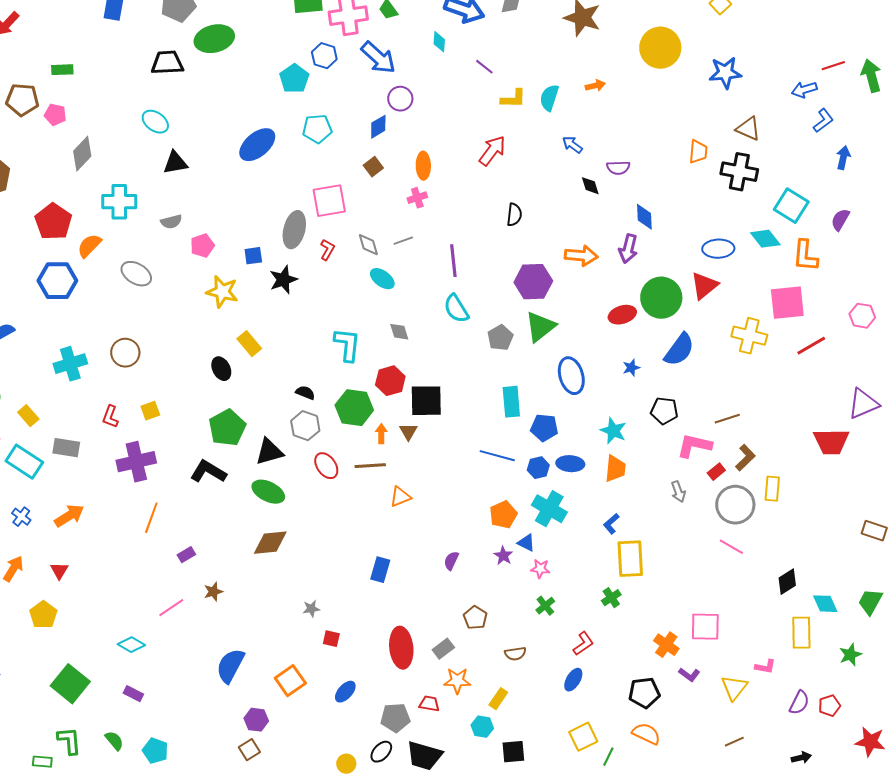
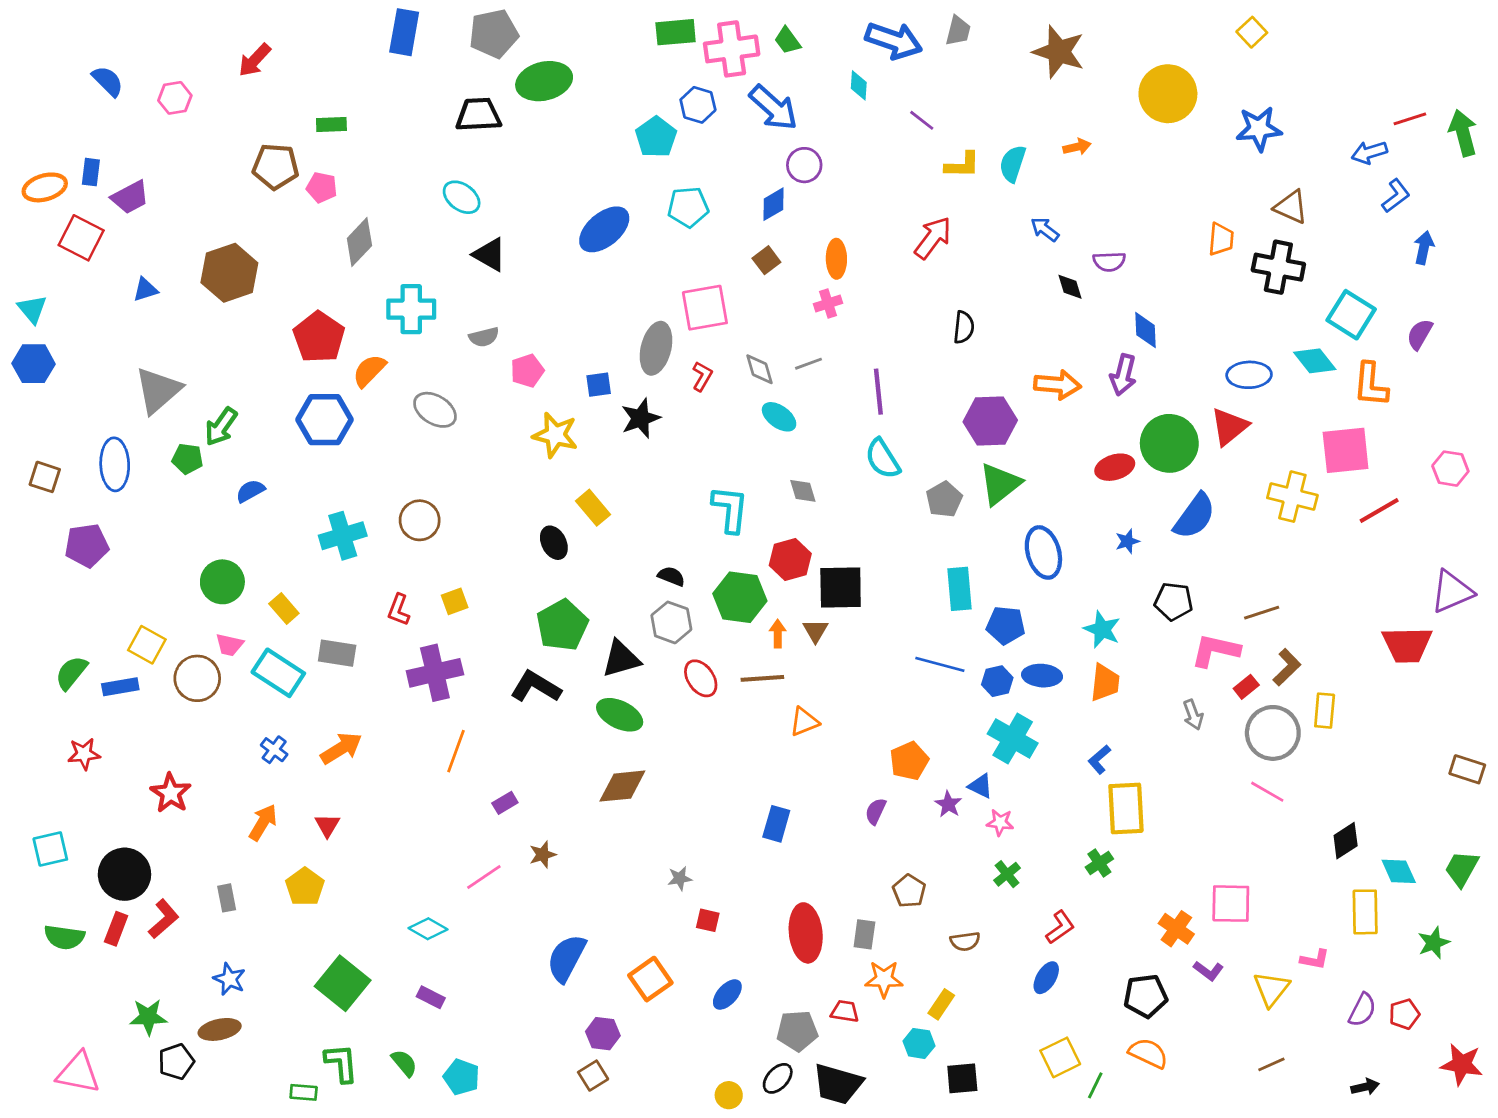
black triangle: (175, 163) -> (490, 255), turned 40
orange pentagon: (503, 515) -> (909, 761), moved
gray rectangle: (443, 649) -> (864, 934), turned -45

